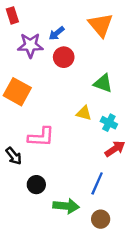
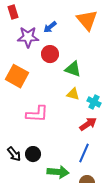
red circle: (64, 57) -> (50, 54), moved
green triangle: (103, 83) -> (73, 69), moved
red arrow: (115, 149) -> (88, 124), moved
black arrow: (14, 156) -> (14, 154), moved

